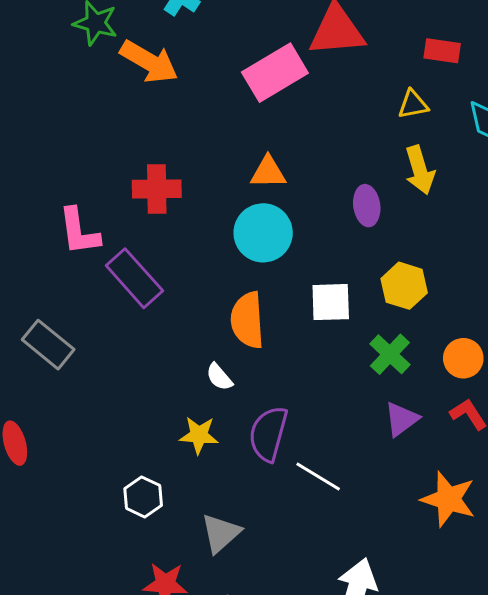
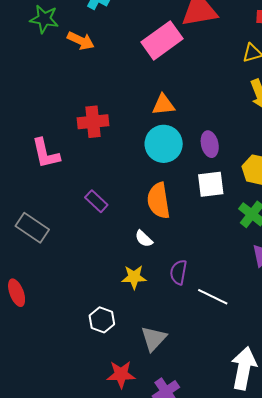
orange arrow: (149, 62) -> (81, 41), size x0.7
purple ellipse: (367, 206) -> (210, 144), moved
purple rectangle: (134, 278) -> (96, 201), moved, size x0.6
purple semicircle: (268, 434) -> (178, 272), size x0.7

